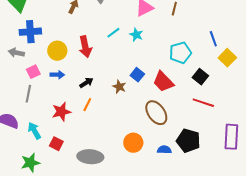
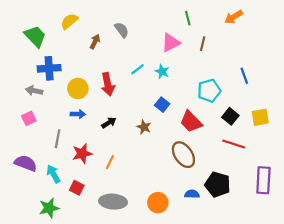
yellow square: (227, 58) -> (260, 117), moved, turned 36
pink square: (33, 72) -> (29, 118), moved
blue square: (137, 75) -> (162, 105), moved
gray line: (28, 94) -> (58, 139), moved
orange line: (87, 105) -> (110, 162), moved
orange circle: (133, 143) -> (158, 203), moved

